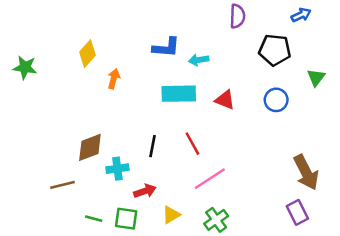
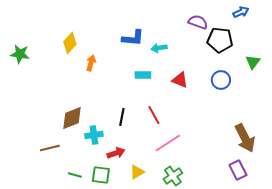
purple semicircle: (237, 16) -> (198, 22), moved, turned -72
cyan rectangle: (179, 94) -> (143, 75), size x0.6

